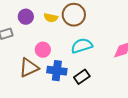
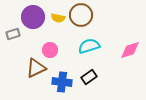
purple circle: (26, 17) -> (33, 17), size x1.5
blue cross: (57, 71) -> (62, 82), moved

